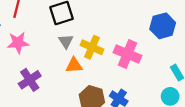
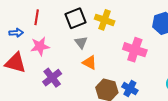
yellow cross: (92, 47) -> (105, 20), moved
orange triangle: (74, 65) -> (89, 63), turned 35

